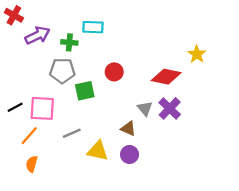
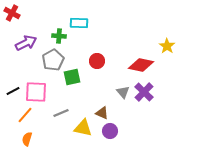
purple arrow: (38, 35) -> (26, 43), moved
gray pentagon: (62, 71) -> (53, 60), turned -30
brown triangle: (128, 129) -> (102, 113), moved

